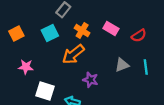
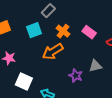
purple star: (90, 80) -> (76, 76), moved

